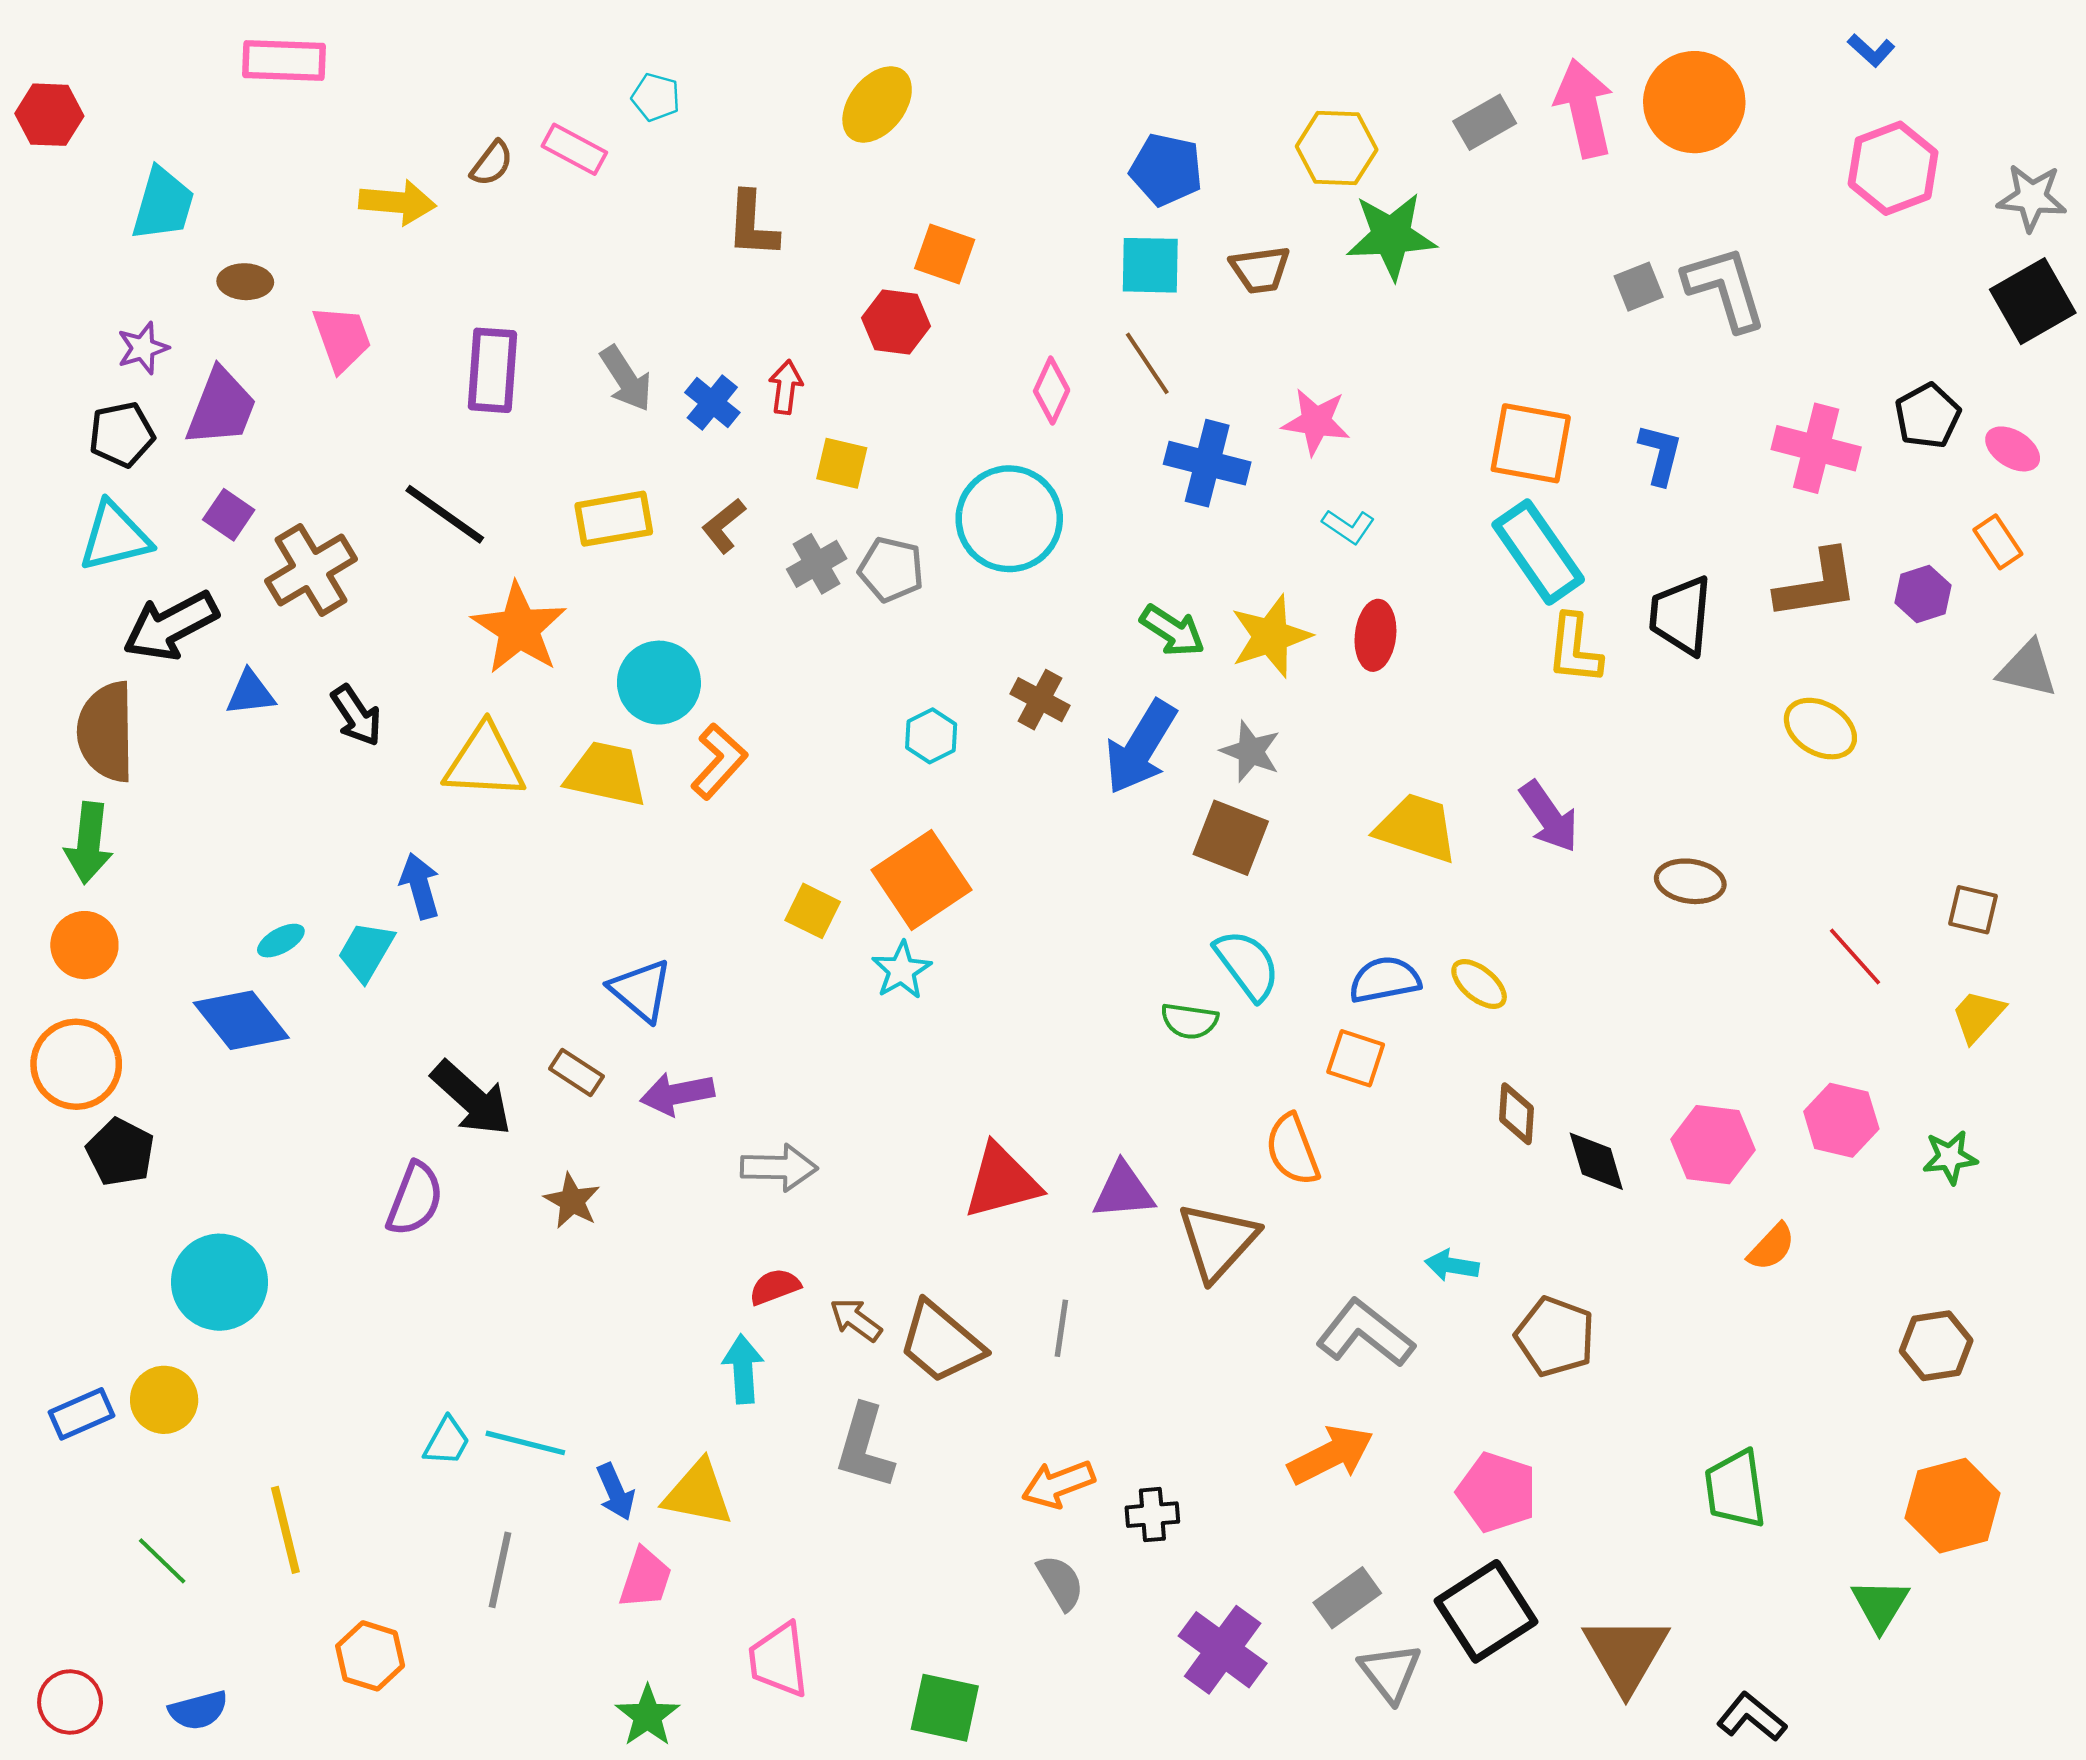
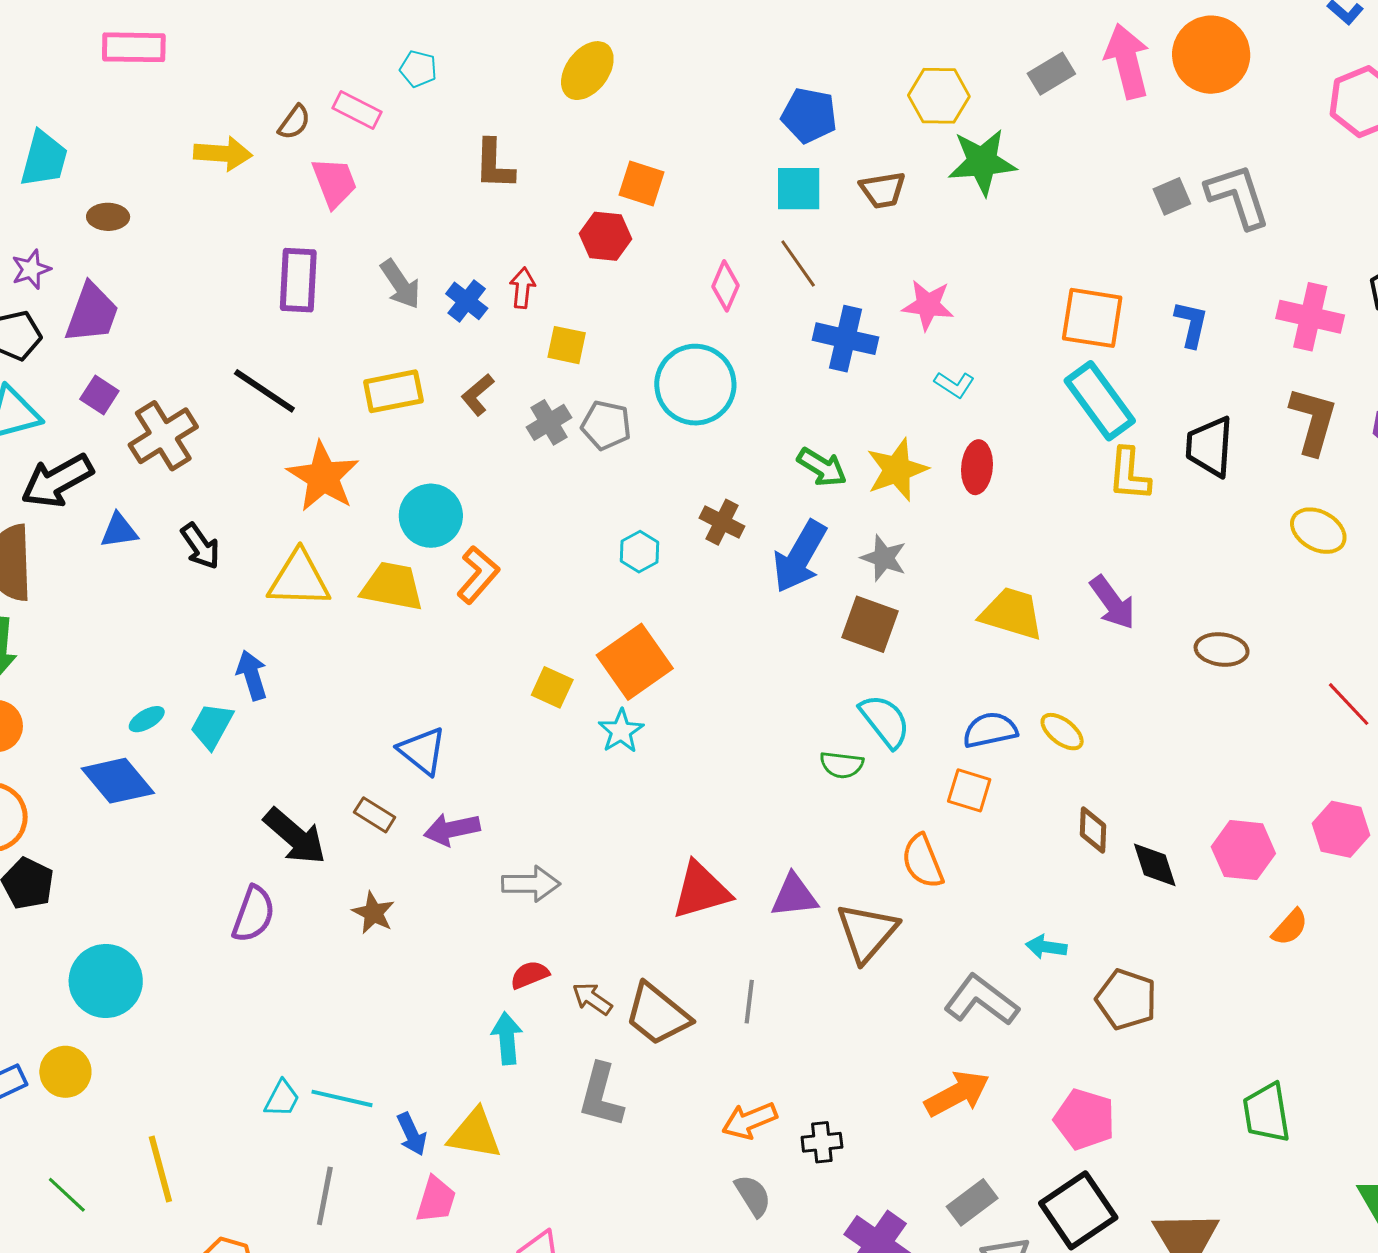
pink trapezoid: (342, 338) -> (334, 182), moved
brown L-shape: (1817, 584) -> (1313, 421), turned -64

